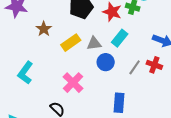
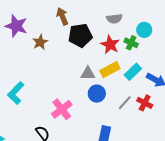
brown star: (44, 29) -> (40, 42), moved
cyan rectangle: (120, 38) -> (133, 72), moved
yellow rectangle: (71, 43) -> (110, 70), moved

